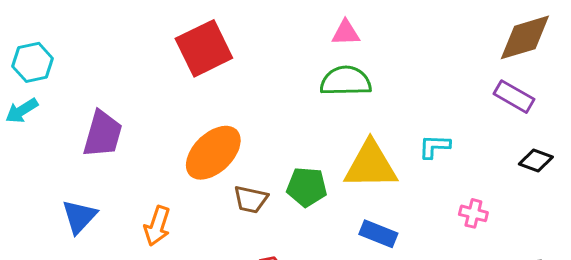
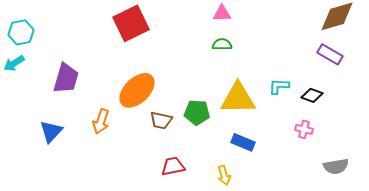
green semicircle: (346, 81) -> (222, 44), size x0.6
black diamond: (536, 160) -> (312, 95), moved
orange arrow: (157, 226) -> (101, 121), moved

